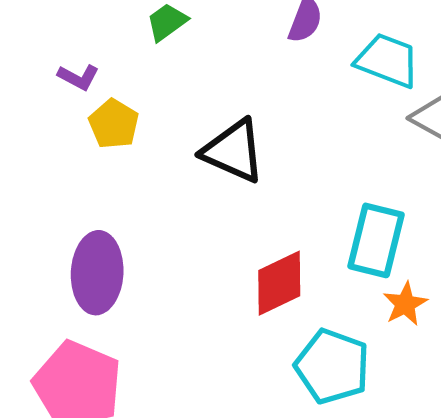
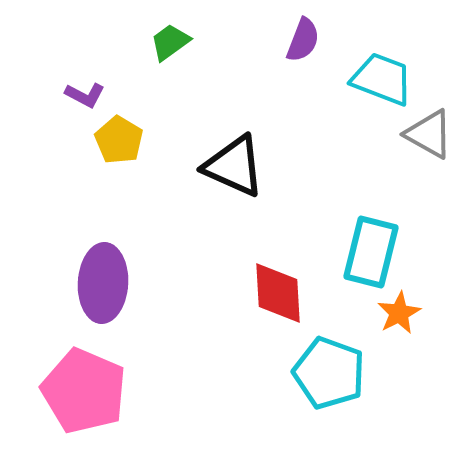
red diamond: (279, 283) -> (278, 293), turned -68

